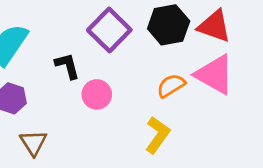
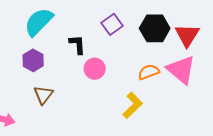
red triangle: (214, 26) -> (187, 35), turned 32
purple square: (109, 30) -> (112, 24), size x0.7

